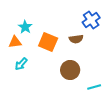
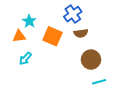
blue cross: (91, 20) -> (73, 14), moved
brown circle: (70, 70) -> (91, 60), moved

